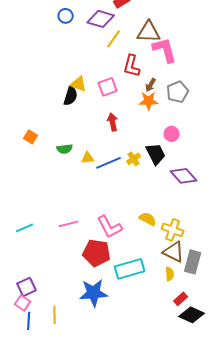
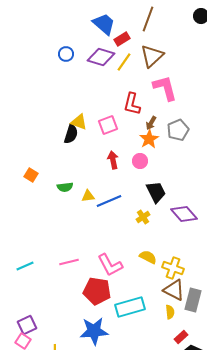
brown triangle: (149, 32) -> (152, 56), moved, turned -45
yellow line: (114, 39) -> (124, 62), moved
orange star: (149, 101) -> (149, 139), turned -30
pink circle: (172, 134) -> (140, 161), moved
yellow cross: (134, 159) -> (143, 217), moved

